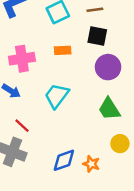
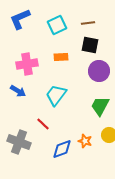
green trapezoid: (109, 109) -> (100, 106), turned 60
red line: (22, 126) -> (43, 124), moved
orange star: (91, 164) -> (85, 141), moved

